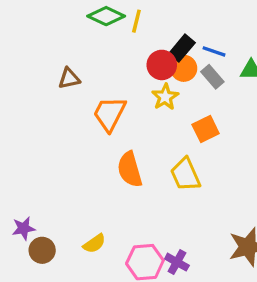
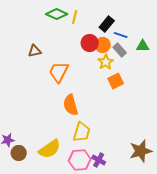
black rectangle: (182, 48) -> (107, 24), moved
yellow star: (165, 97) -> (106, 62), moved
yellow trapezoid: (185, 174) -> (82, 132), moved, turned -140
yellow semicircle: (94, 244) -> (50, 149), size x1.6

